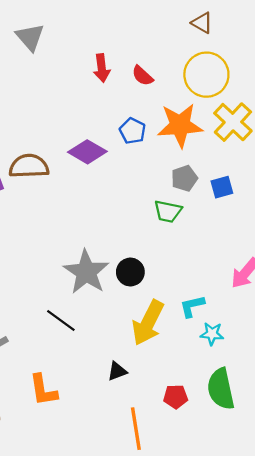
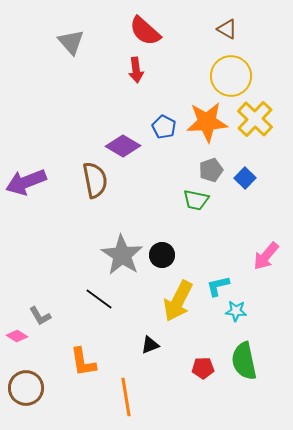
red semicircle: (142, 76) -> (145, 31), moved, size x1.6
brown semicircle: (29, 166) -> (95, 180), moved, turned 81
blue square: (222, 187) -> (245, 178), turned -30
orange line: (136, 429) -> (126, 397), moved

